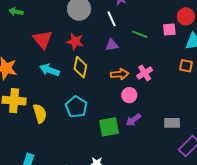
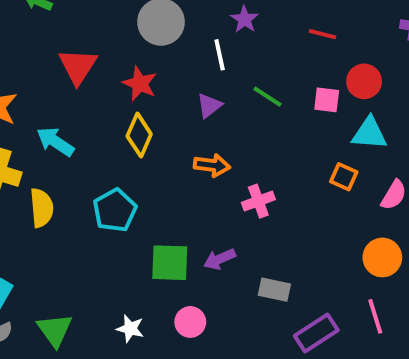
purple triangle: (112, 45) -> (209, 105), turned -40
cyan arrow: (49, 70) -> (55, 142), moved
pink cross: (145, 73) -> (258, 201), moved
pink circle: (129, 95) -> (190, 322), moved
gray rectangle: (172, 123) -> (274, 290), moved

